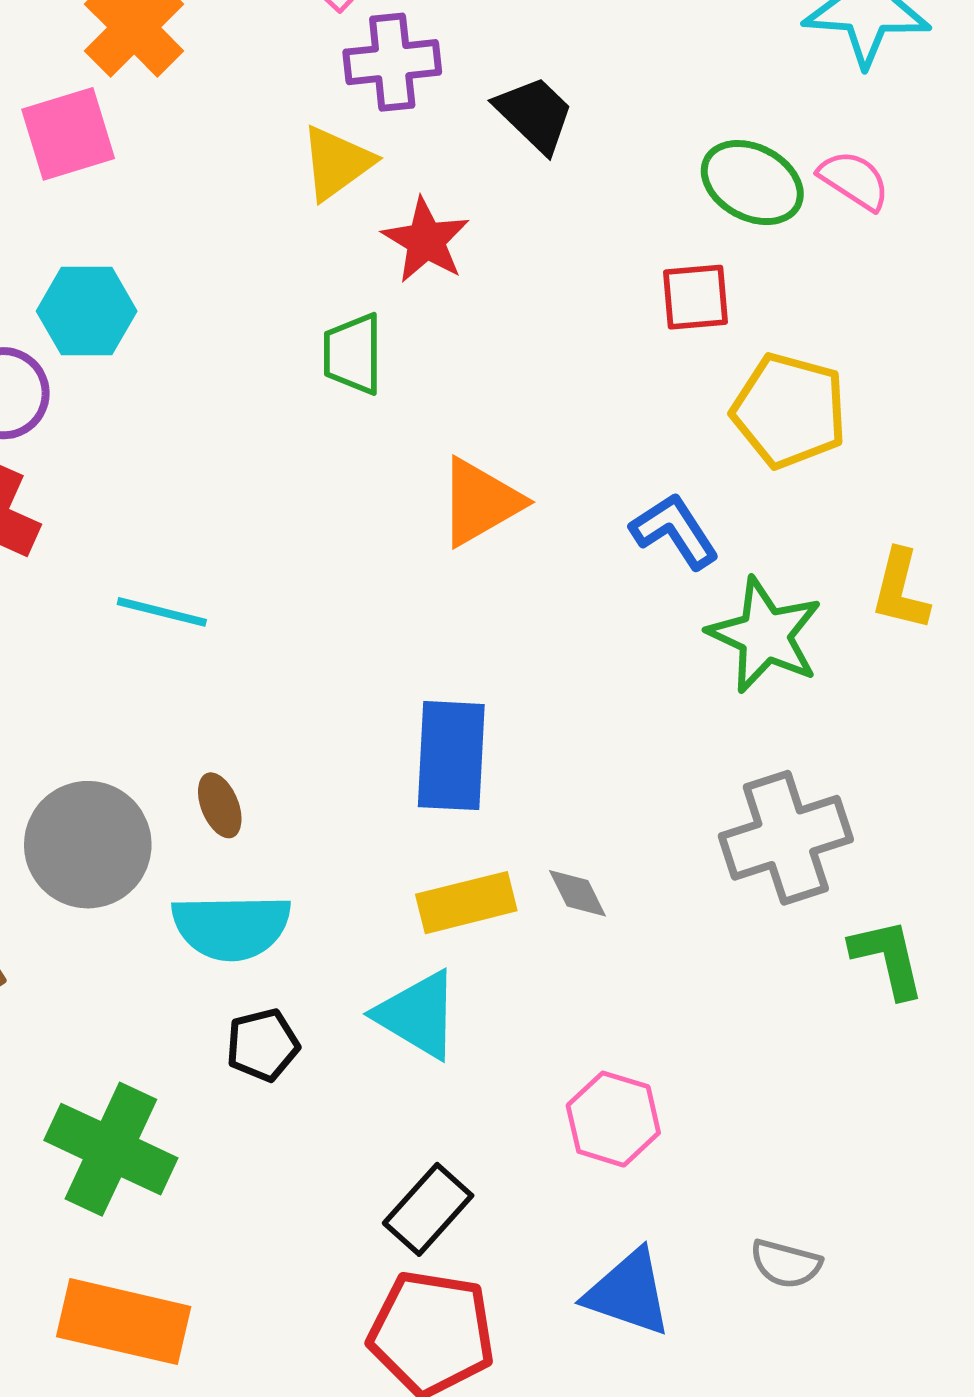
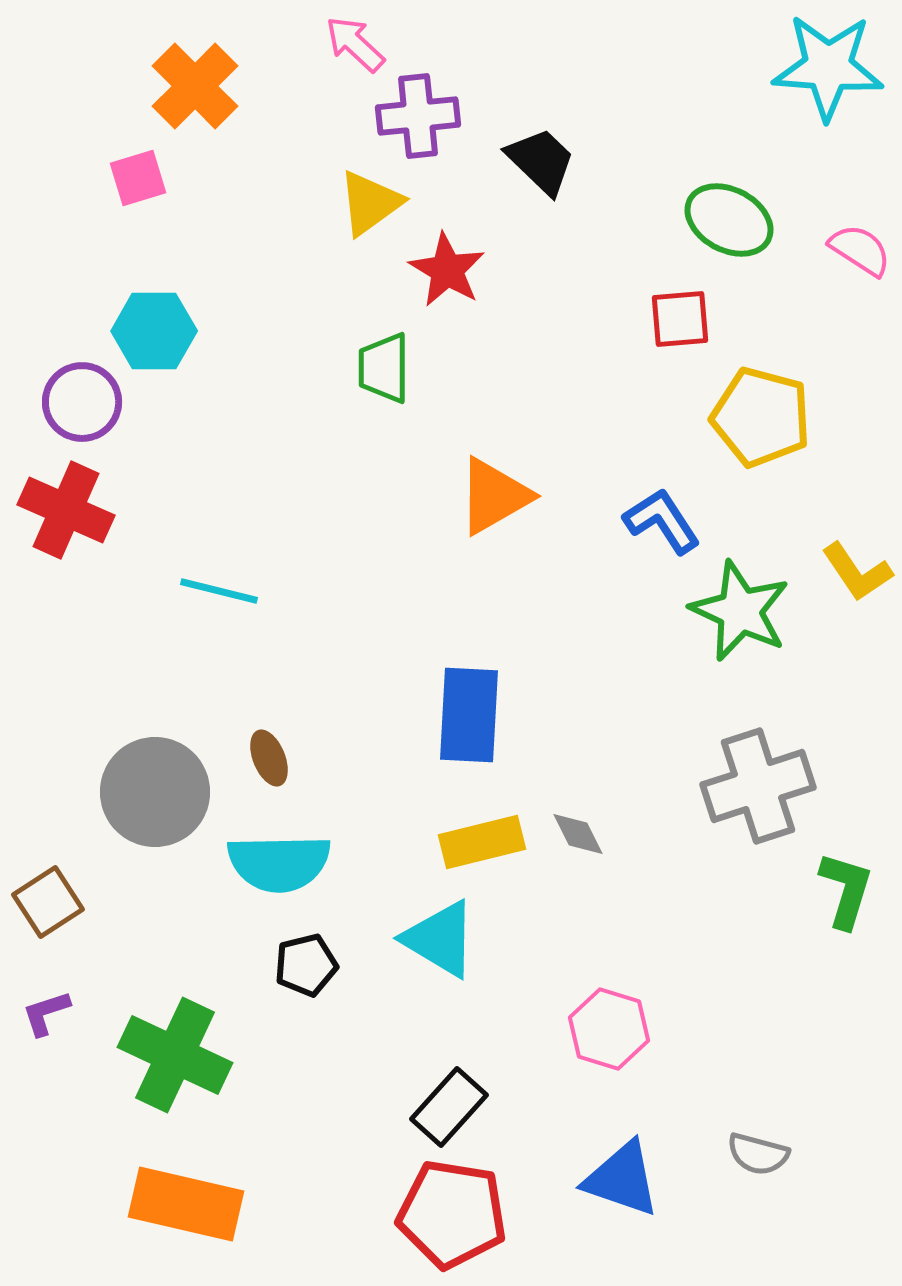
pink square: (68, 134) -> (138, 178), size x0.7
pink semicircle: (854, 180) -> (860, 250), moved
yellow L-shape: (900, 590) -> (857, 572), turned -48
green L-shape: (888, 958) -> (846, 890), turned 30

